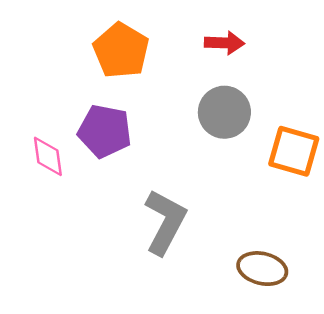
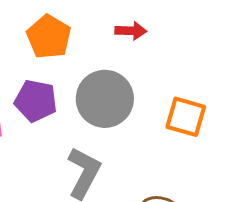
gray circle: (224, 112) -> (105, 99), moved, size x1.4

